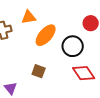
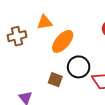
black circle: (73, 46) -> (79, 67), moved

